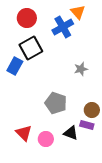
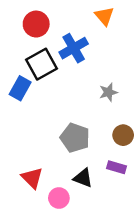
blue cross: (63, 27) -> (74, 48), moved
brown circle: (92, 110) -> (123, 135), moved
black triangle: (71, 133) -> (83, 178), moved
pink circle: (46, 139) -> (59, 198), moved

